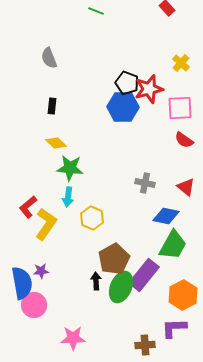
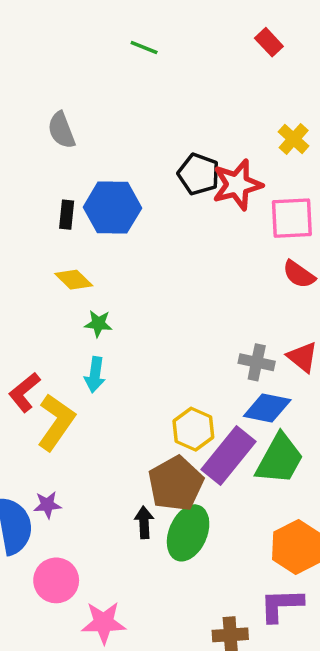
blue hexagon: (123, 107) -> (112, 208), moved
green star: (70, 168) -> (98, 324), size x0.6
gray cross: (145, 183) -> (257, 362), moved
yellow hexagon: (92, 218) -> (193, 429), moved
purple rectangle: (144, 275) -> (229, 456), moved
pink circle: (34, 305) -> (56, 580), moved

